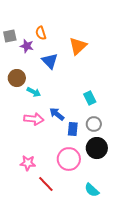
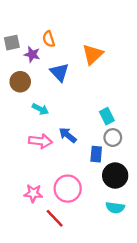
brown circle: (17, 78) -> (20, 82), moved
gray circle: (94, 124) -> (113, 138), moved
blue rectangle: (73, 129) -> (96, 154), moved
pink circle: (69, 159) -> (68, 189), moved
cyan semicircle: (92, 190) -> (115, 208), moved, turned -35

